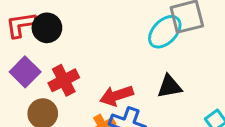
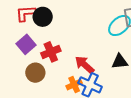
red arrow: (117, 96) -> (85, 65), turned 55

